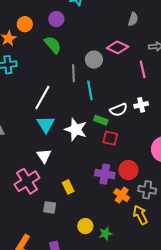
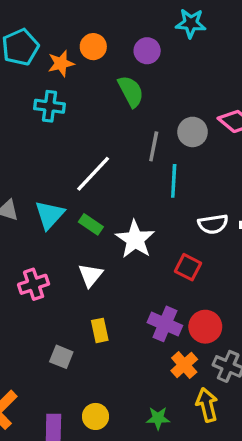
green rectangle: (101, 120) -> (91, 224), moved
cyan triangle: (46, 124) -> (50, 215), moved
white triangle: (44, 156) -> (90, 275), moved
pink cross: (27, 181) -> (34, 284), moved, size x0.7
yellow circle: (85, 226) -> (95, 416), moved
green star: (105, 234) -> (158, 418), moved

